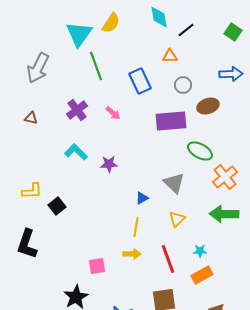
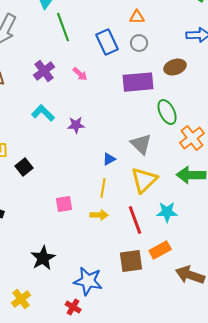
gray circle: (183, 85) -> (139, 43), moved
green ellipse: (200, 151) -> (167, 112), turned 35
yellow triangle: (177, 219) -> (144, 180), size x1.6
cyan star: (200, 251) -> (167, 212), size x1.5
pink square: (97, 266) -> (64, 204), moved
orange rectangle: (202, 275) -> (160, 250), moved

